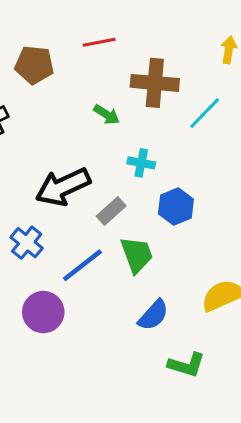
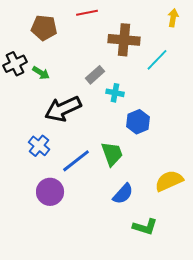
green arrow: (107, 115) -> (41, 73), moved
gray rectangle: (111, 211) -> (95, 75), moved

